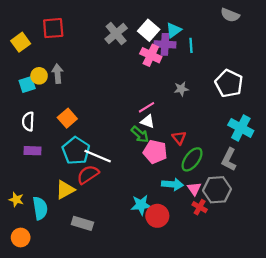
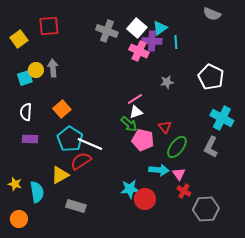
gray cross: (116, 34) -> (107, 31), turned -30
white triangle: (148, 121) -> (136, 112), turned -40
gray hexagon: (217, 190) -> (206, 209), moved

